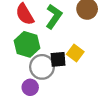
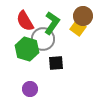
yellow square: (75, 53) -> (78, 28), moved
gray circle: (42, 67) -> (43, 39), moved

